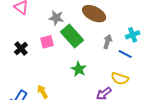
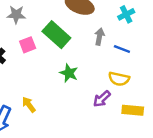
gray star: (56, 18) -> (16, 15), moved
cyan cross: (133, 35) -> (126, 14), moved

